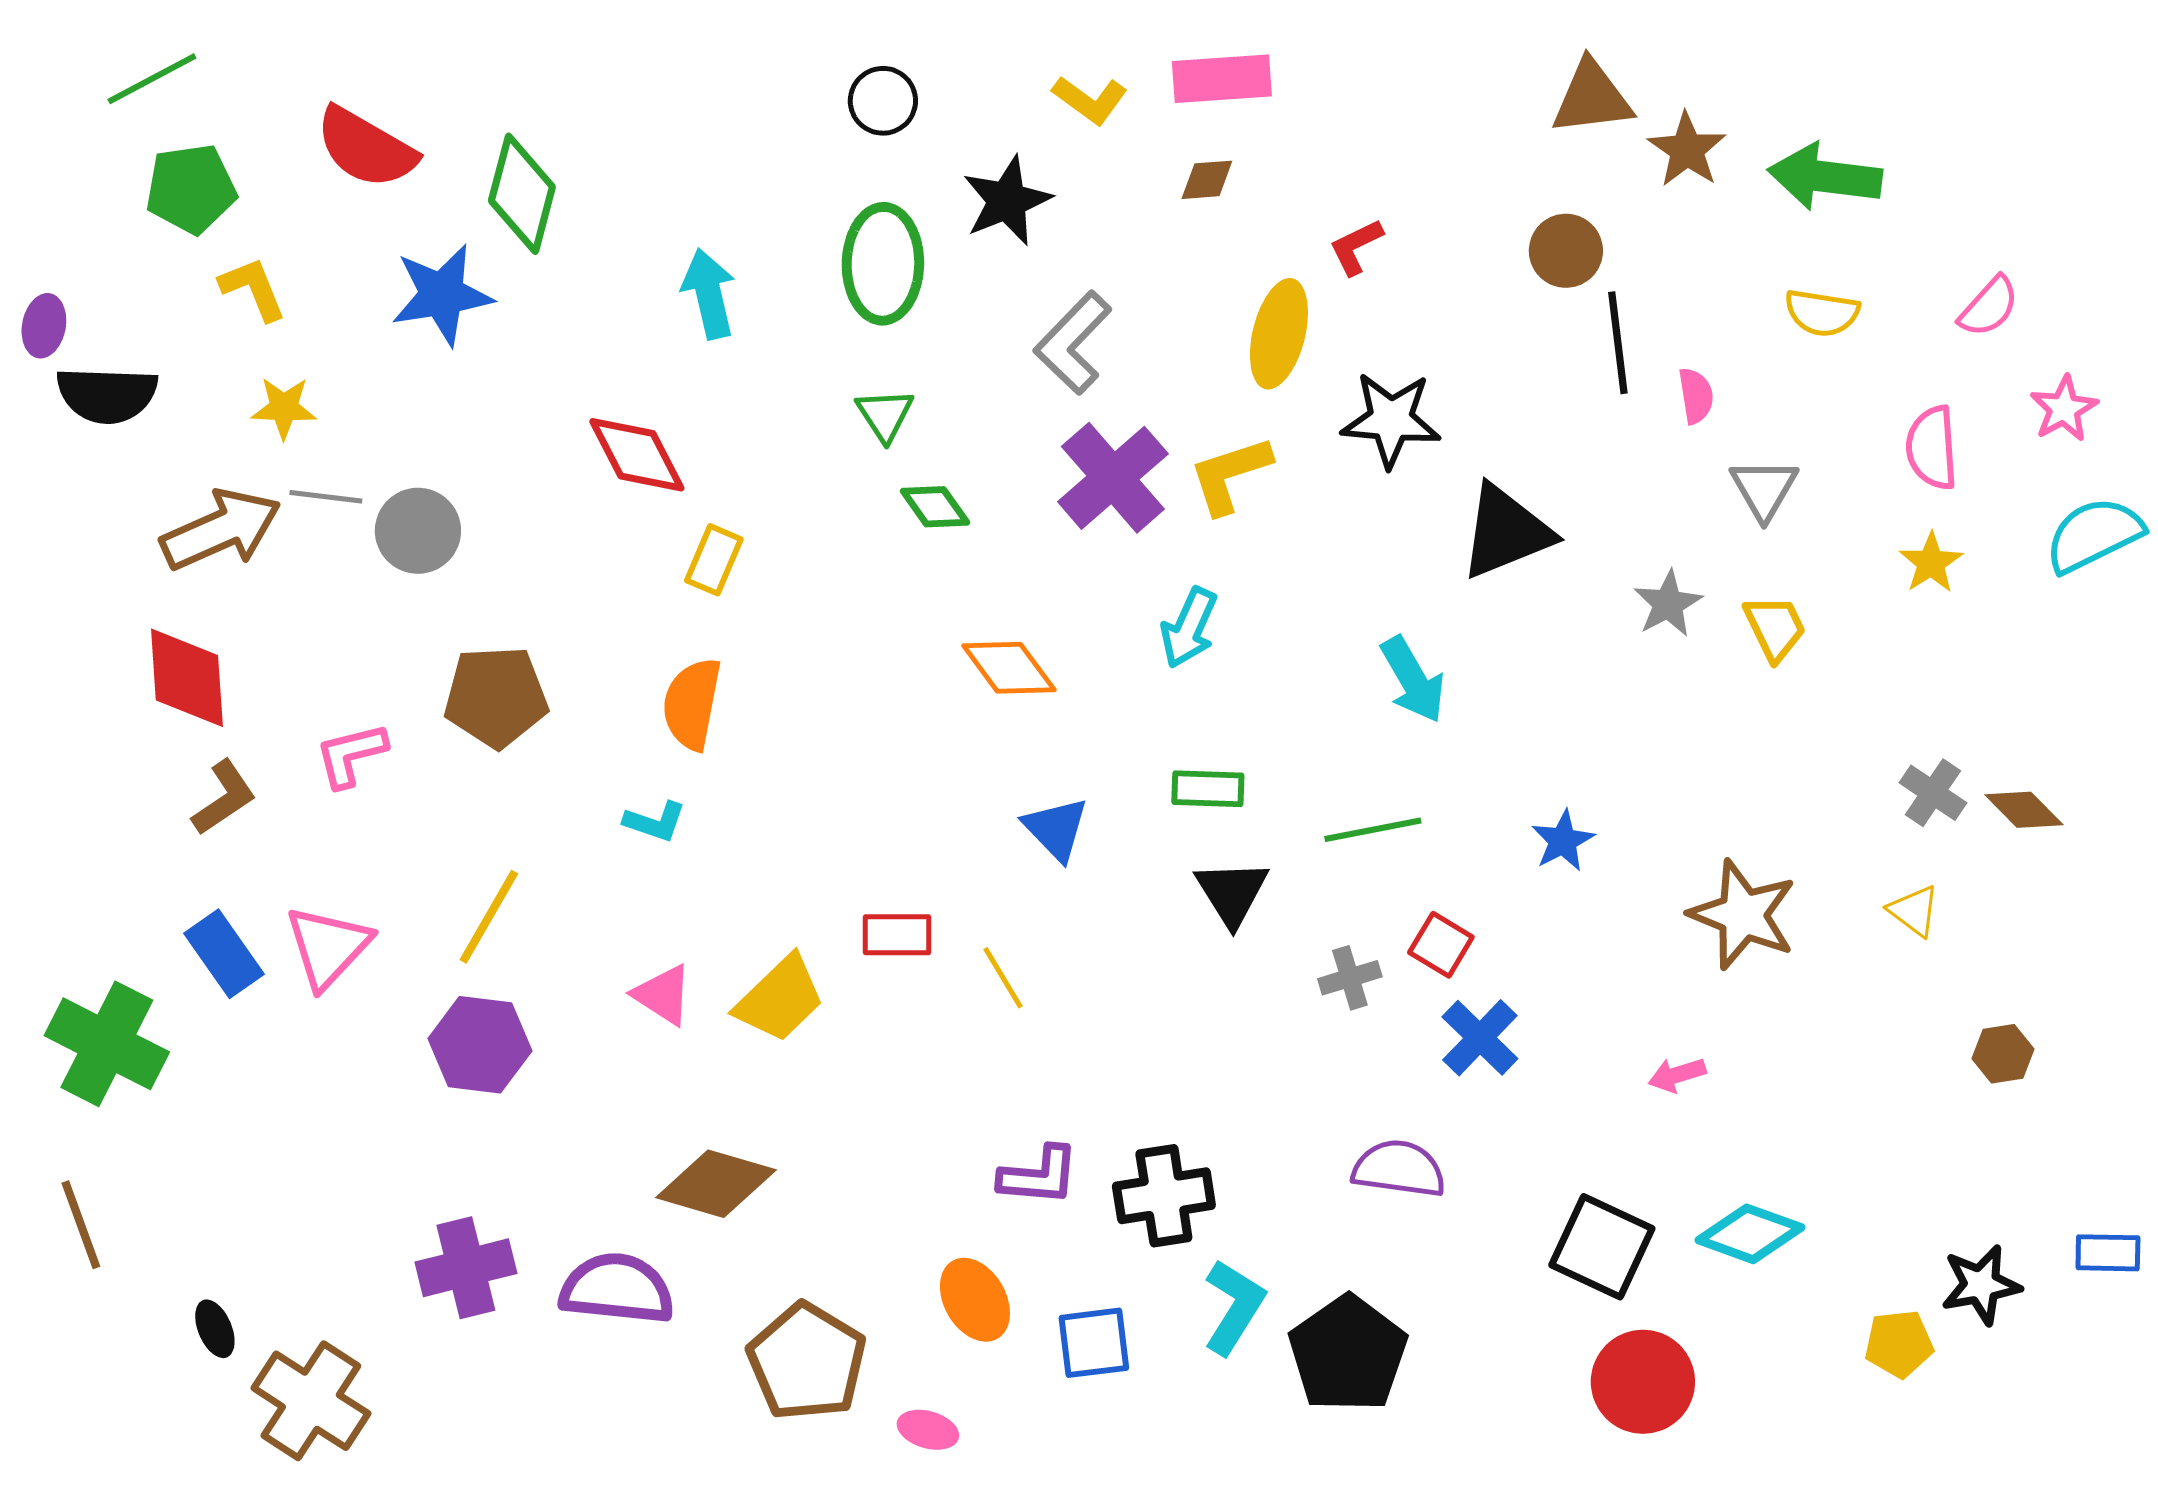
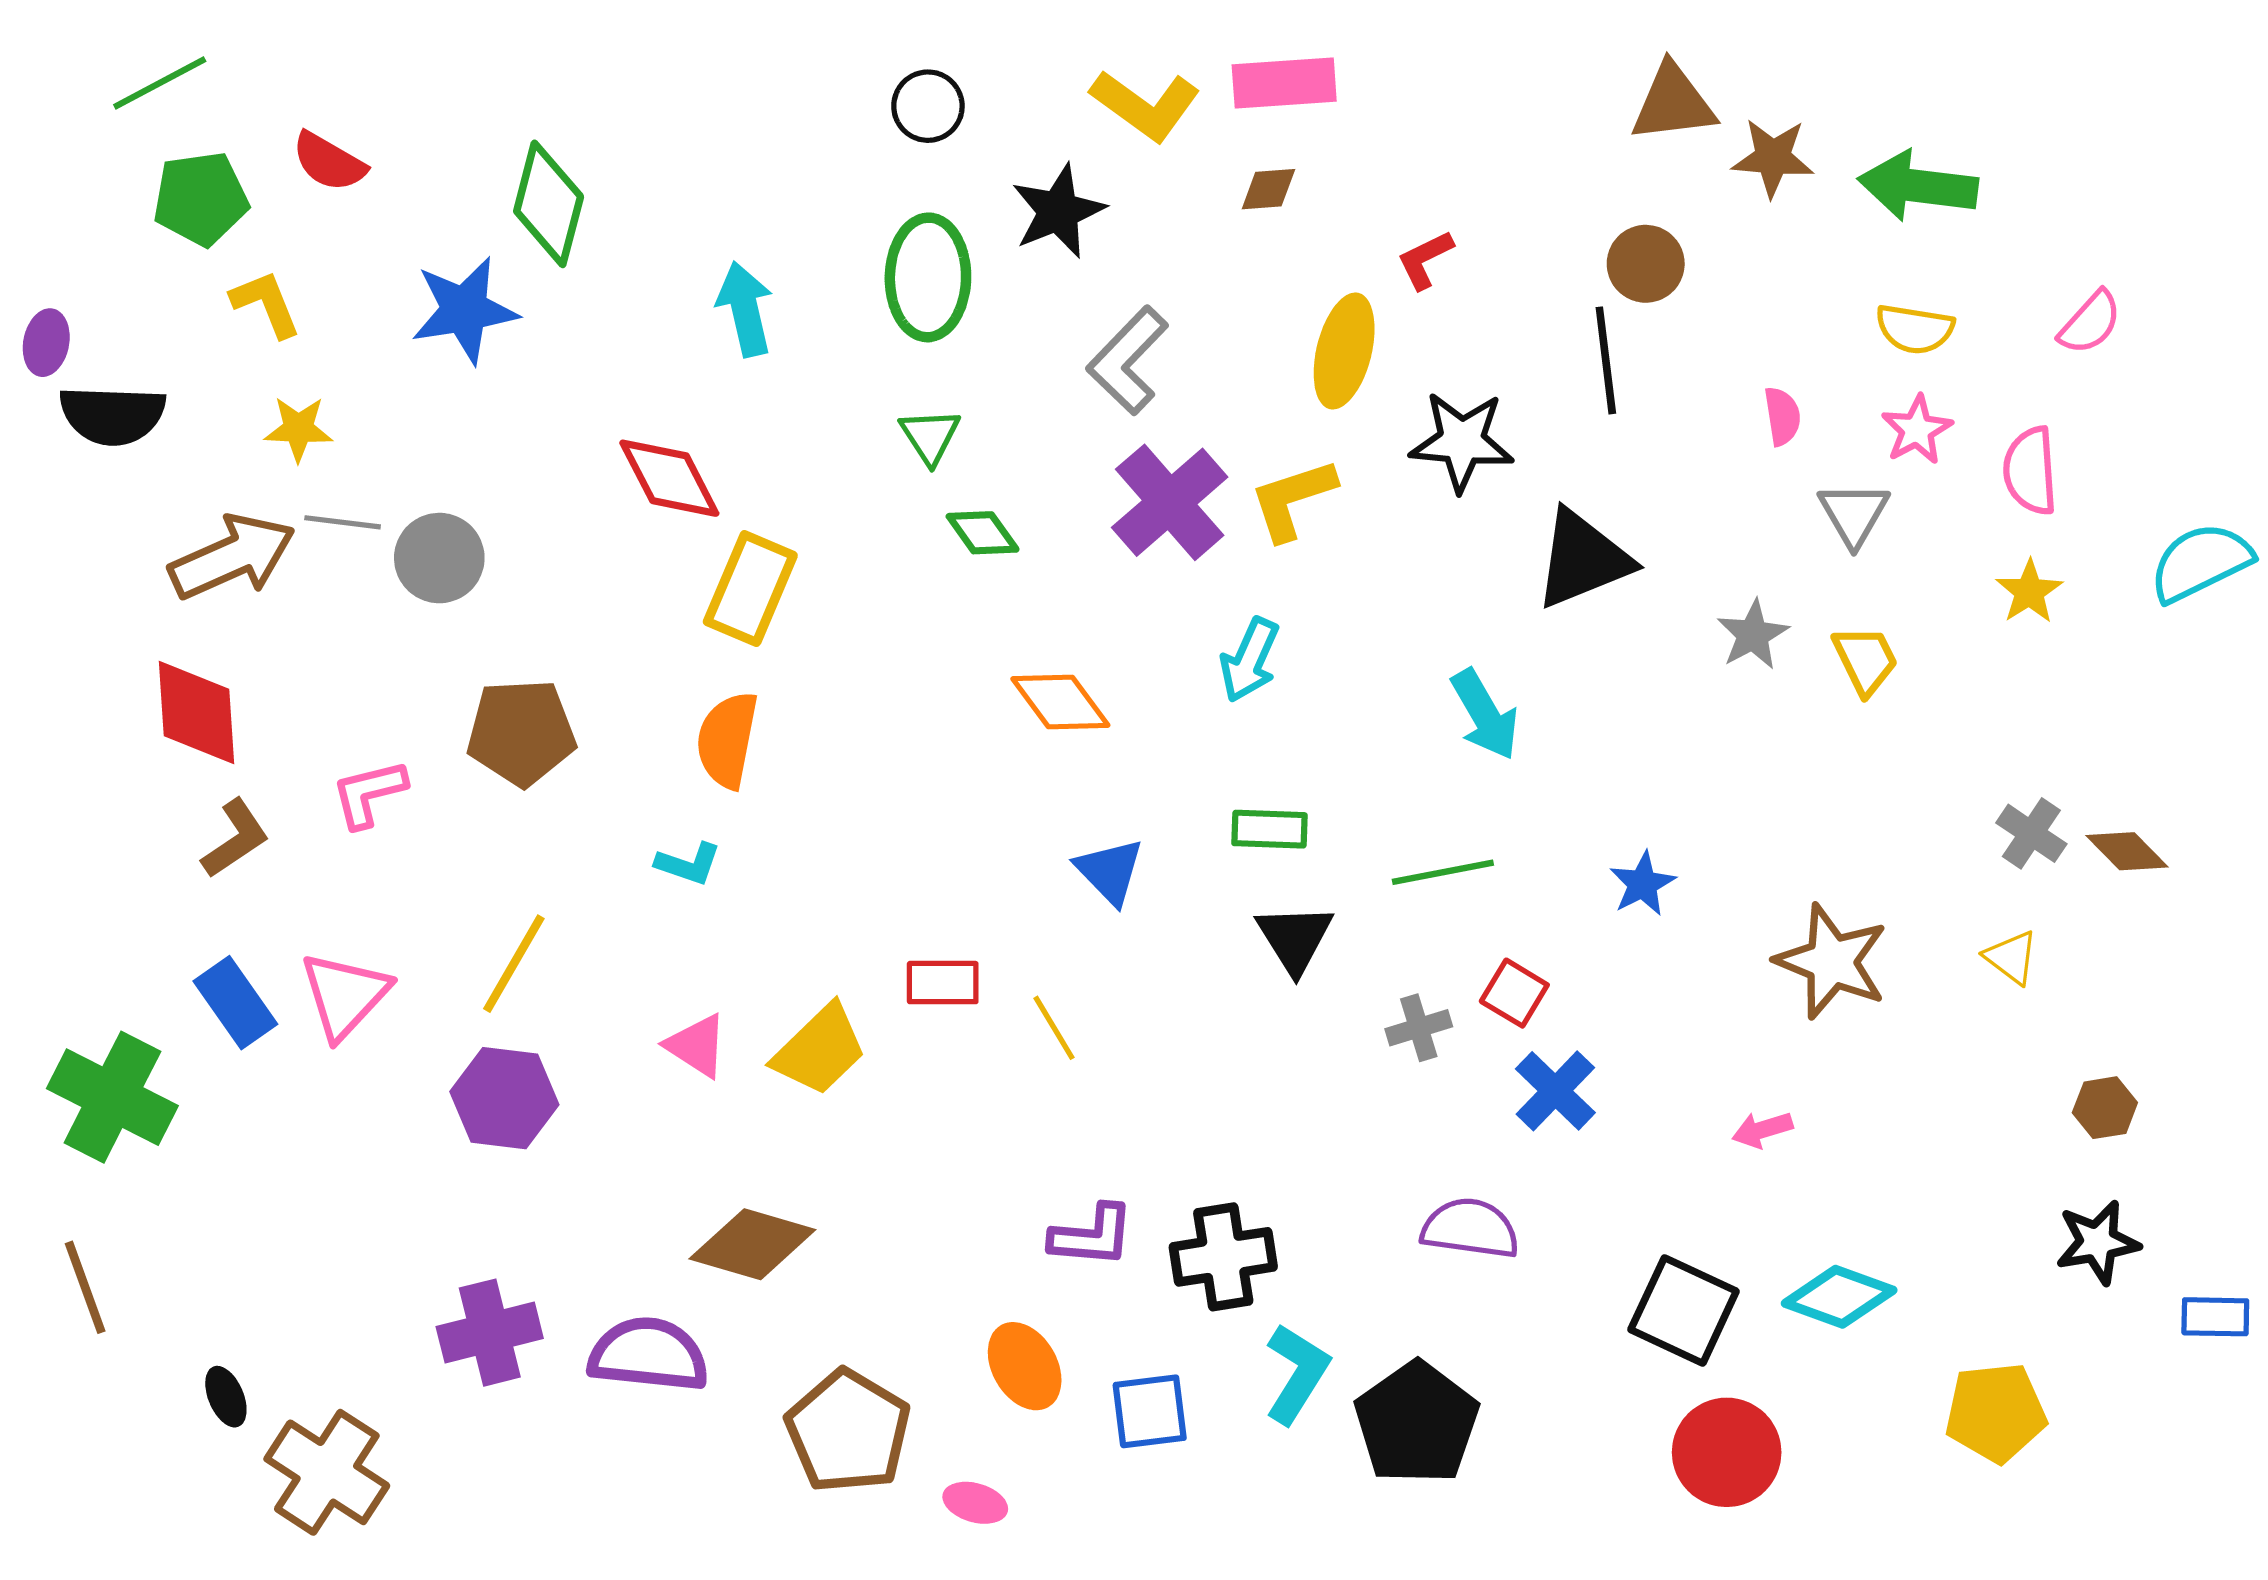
yellow L-shape: (1090, 100) -> (1145, 105), size x1.4
red semicircle: (366, 148) -> (329, 162), moved, size x0.7
brown star: (1687, 150) -> (1773, 158), turned -30
black line: (1618, 343) -> (1606, 360), moved
pink star: (2064, 409) -> (1917, 430), moved
yellow rectangle: (714, 560) -> (750, 589), size x1.5
black star: (1981, 1285) -> (2098, 1242), moved
yellow pentagon: (1899, 1344) -> (1996, 1412), size x1.4

